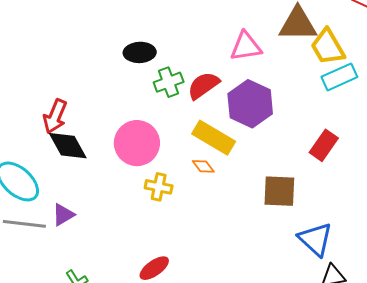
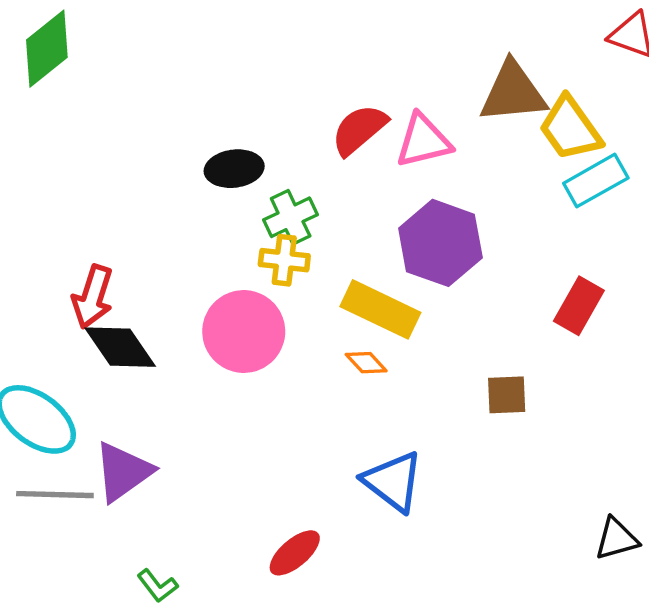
red semicircle: (203, 85) -> (359, 130), moved
yellow cross: (159, 187) -> (284, 260), moved
brown square: (279, 191) -> (507, 395), size x0.7
purple triangle: (63, 215) -> (123, 472), size x1.5
blue triangle: (315, 239) -> (393, 482), moved

